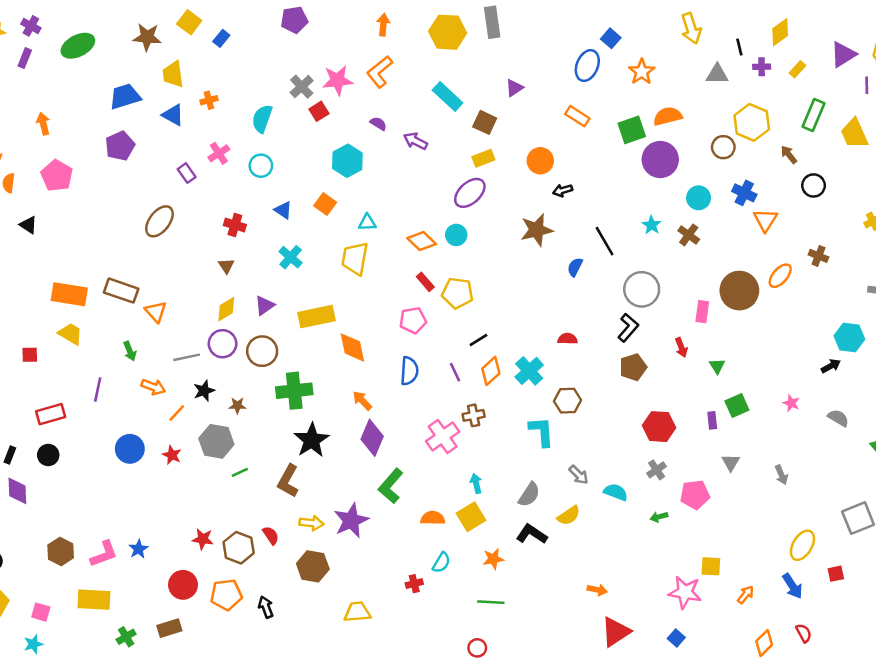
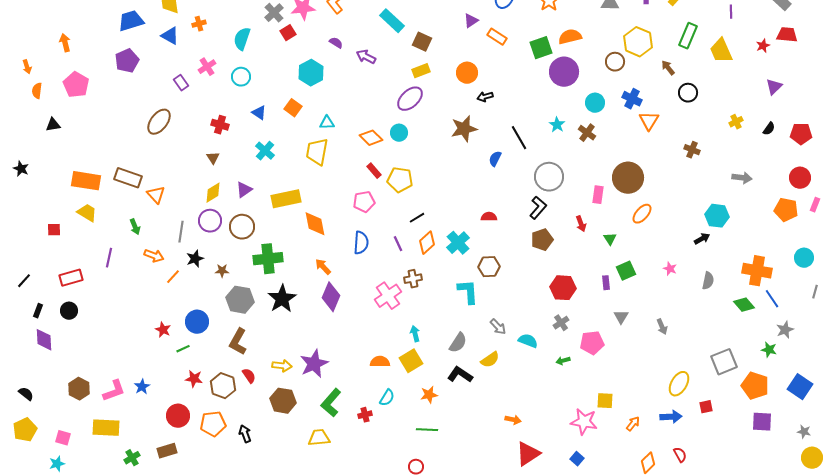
purple triangle: (514, 88) -> (471, 21), moved
black triangle: (28, 225) -> (53, 125), turned -42
orange ellipse: (780, 276) -> (642, 214), moved
gray line: (187, 357) -> (181, 232), turned -70
gray semicircle: (838, 418) -> (708, 281), turned 72
gray hexagon: (216, 441) -> (240, 300), moved
blue circle: (130, 449) -> (197, 322), moved
red star: (172, 455) -> (163, 330), moved
green line: (240, 472) -> (183, 349), moved
brown L-shape: (288, 481) -> (238, 342), moved
green L-shape: (391, 486) -> (331, 403), moved
blue arrow: (793, 586) -> (671, 417), turned -60

